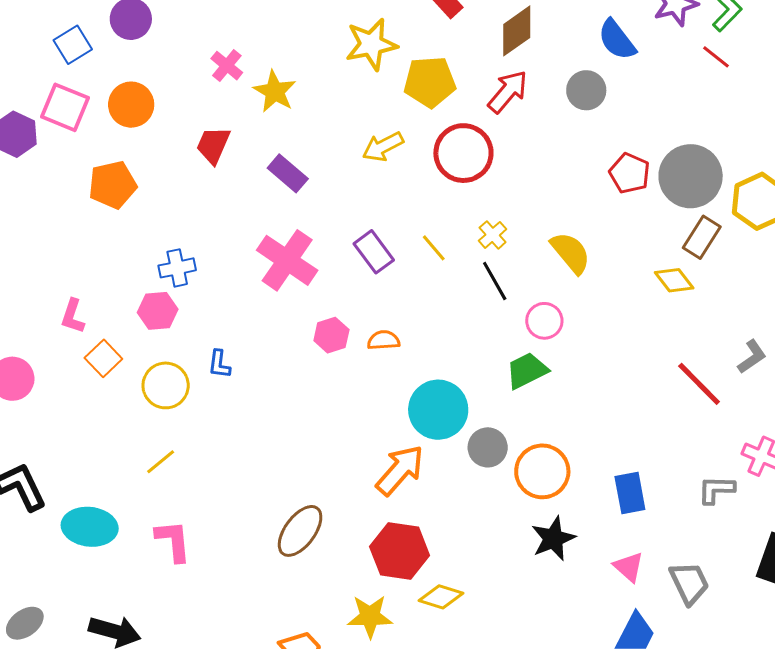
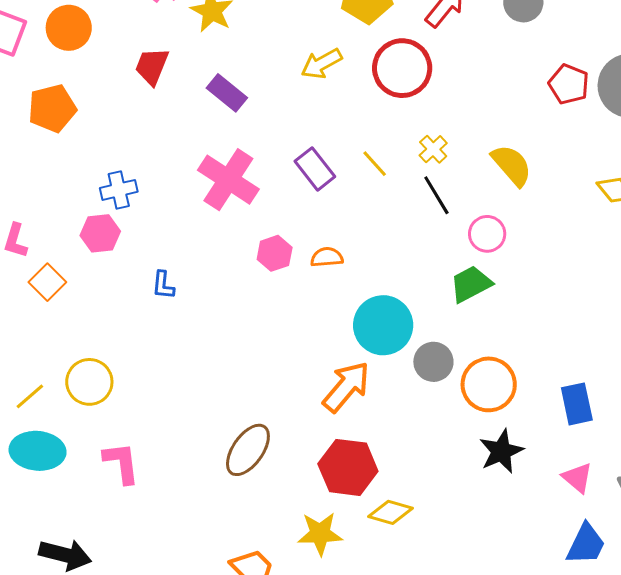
yellow circle: (166, 385) -> (89, 382), moved
yellow line: (161, 462) -> (30, 396), moved

